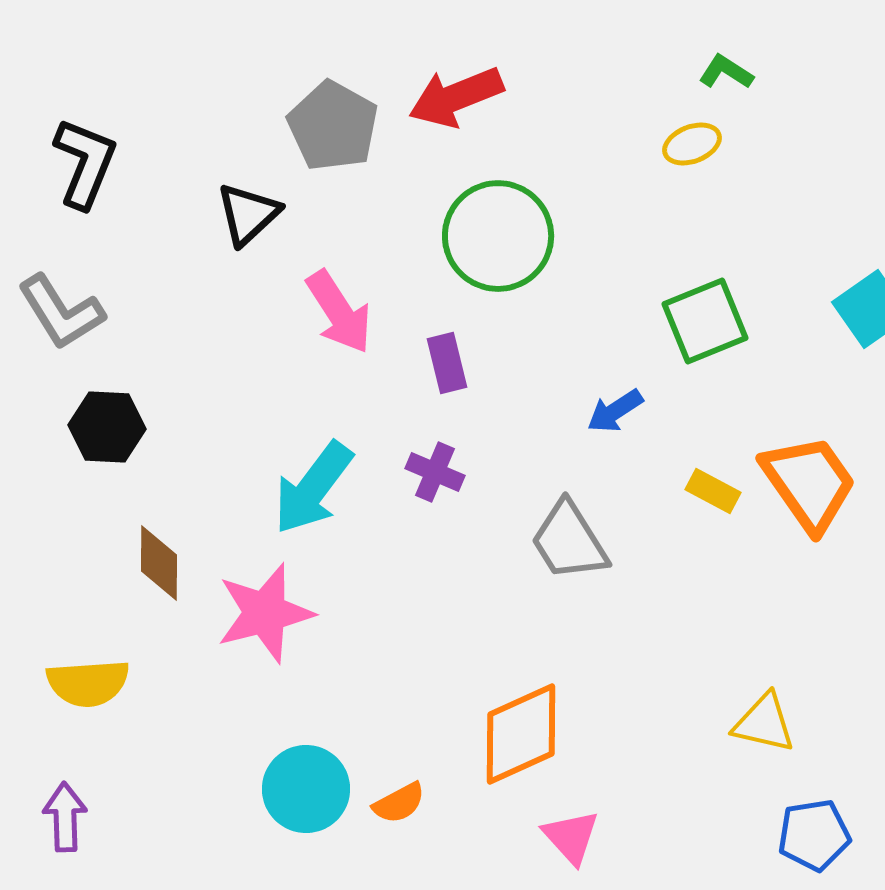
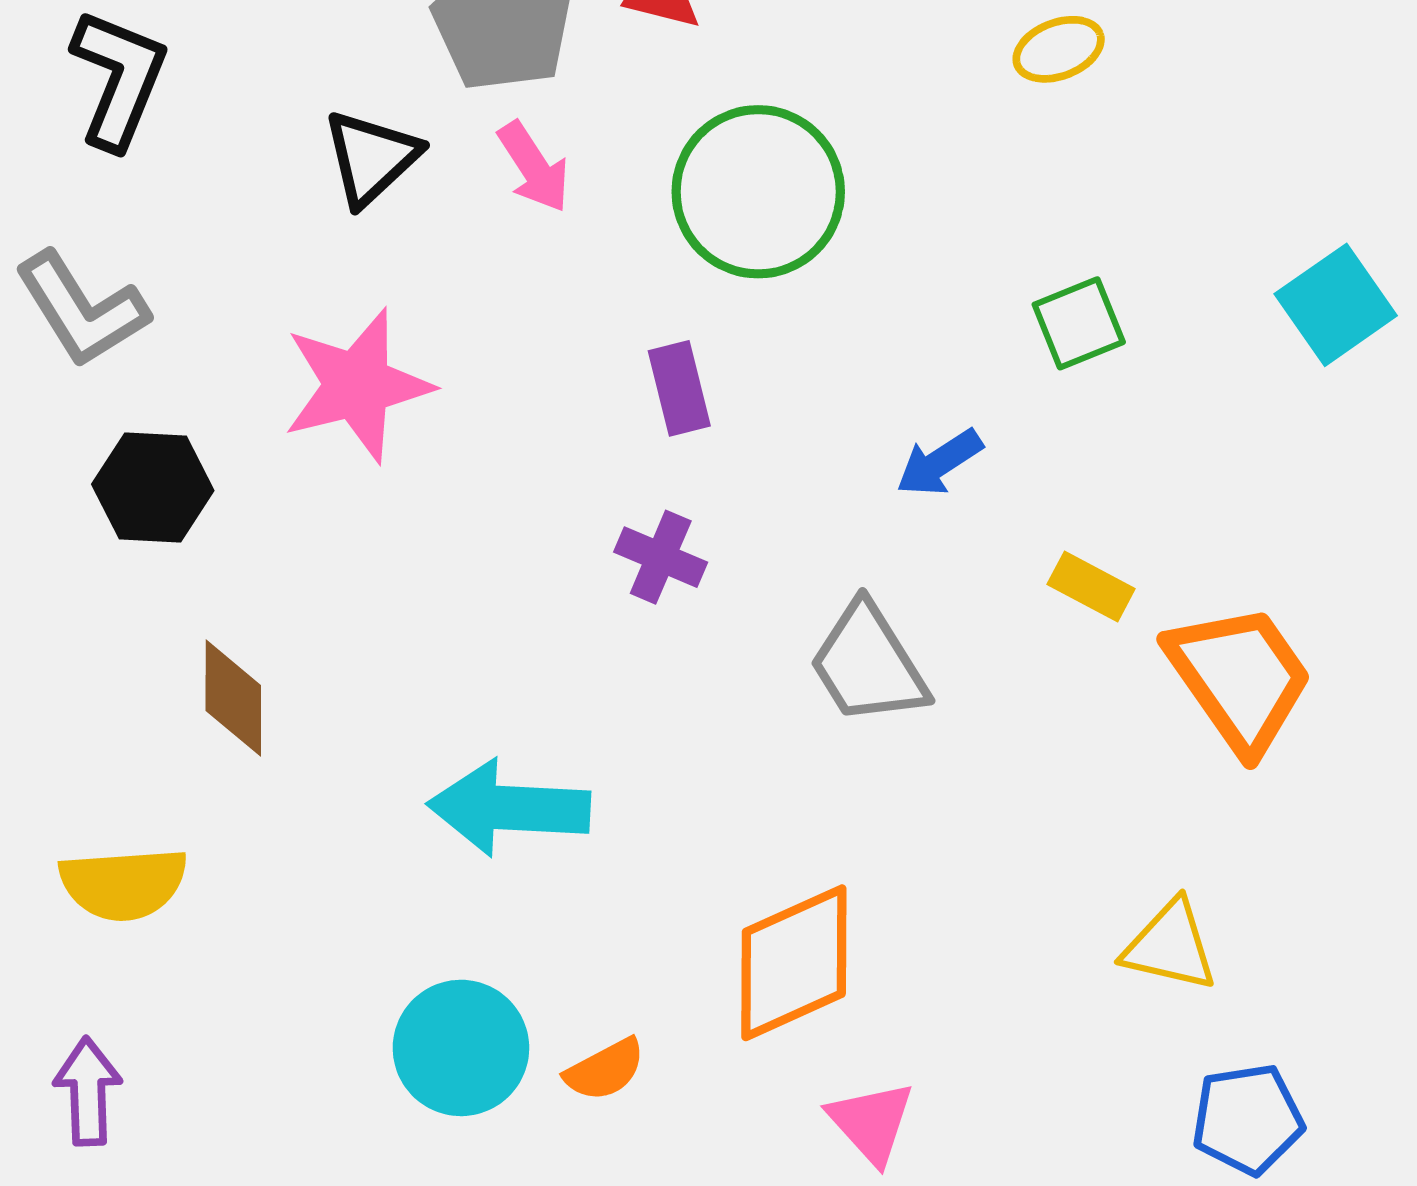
pink arrow: (339, 312) -> (534, 167), moved, size x0.7
green square: (705, 321) -> (1079, 323), size x0.7
orange trapezoid: (809, 483) -> (1240, 678), moved
cyan arrow: (313, 488) -> (509, 808), moved, turned 56
pink star: (265, 613) -> (357, 385), moved

